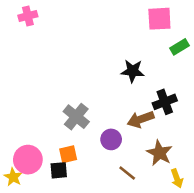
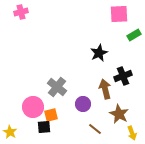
black star: (133, 71) -> (99, 53), turned -30
brown arrow: (141, 119) -> (105, 89), turned 96
pink circle: (28, 160) -> (33, 107), moved

